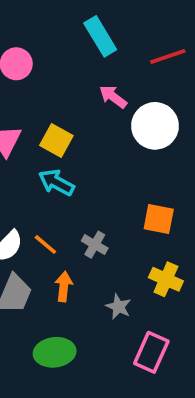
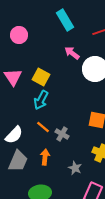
cyan arrow: (56, 182) -> (41, 100), turned -90
orange line: (45, 245) -> (43, 127), moved

